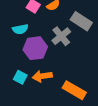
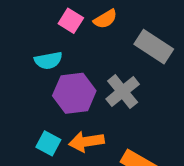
gray cross: (61, 36) -> (123, 92), moved

